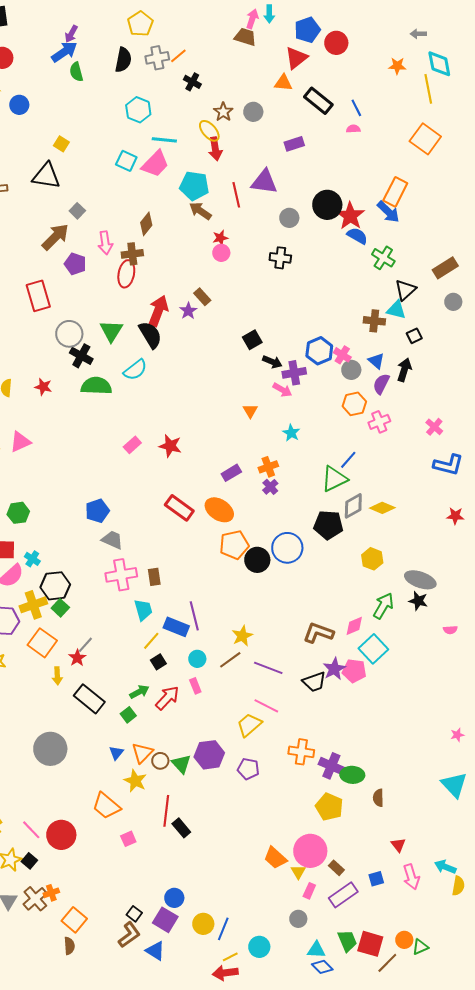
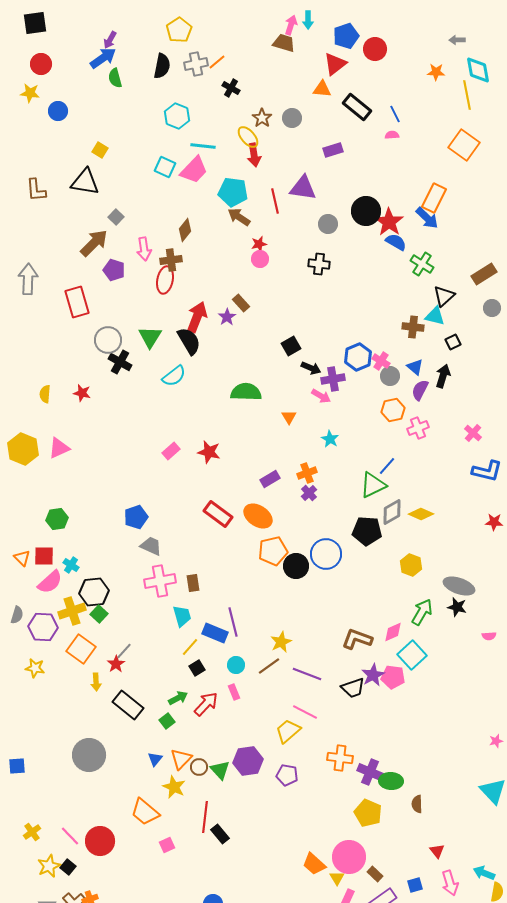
green semicircle: (96, 386) -> (246, 392), moved

